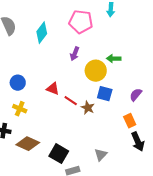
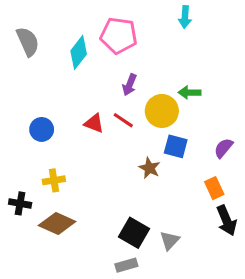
pink pentagon: (81, 22) -> (119, 35), moved
red triangle: (53, 89) -> (94, 123), moved
red line: (71, 101) -> (123, 120), moved
yellow cross: (20, 109) -> (54, 180), moved, turned -32
black square: (59, 154) -> (134, 233), moved

